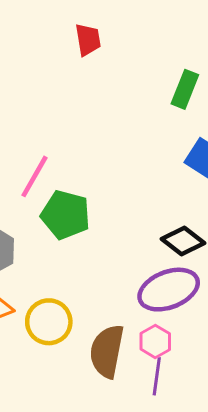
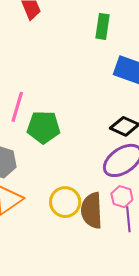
yellow circle: (49, 322) -> (65, 202), moved

